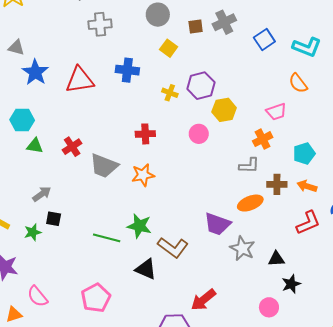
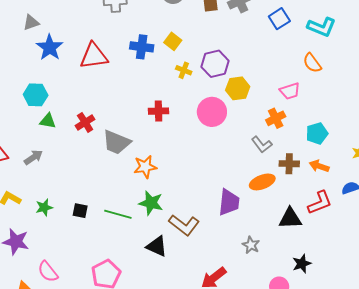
gray triangle: (16, 48) -> (31, 22), turned -36
yellow square: (169, 48) -> (173, 41), moved
pink circle: (199, 134) -> (212, 112), size x1.5
gray L-shape: (249, 166) -> (262, 144), turned 50
orange star: (143, 175) -> (145, 167), moved
gray arrow: (42, 194) -> (33, 157), moved
black square: (54, 219) -> (80, 211), moved
purple trapezoid: (217, 224) -> (229, 202), turned -104
gray star: (242, 248) -> (251, 245), moved, size x0.7
black triangle: (276, 259) -> (290, 218), moved, size x1.4

